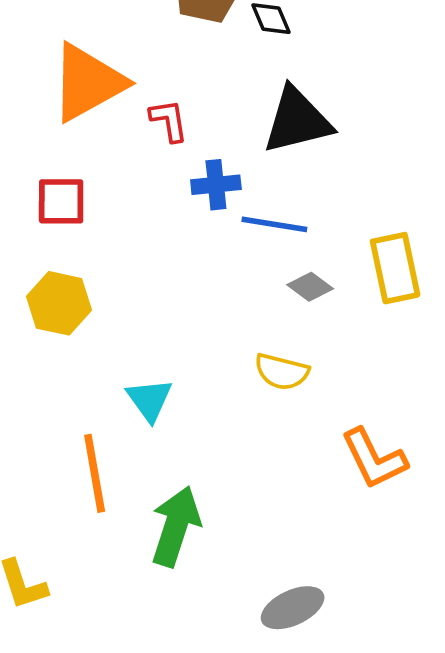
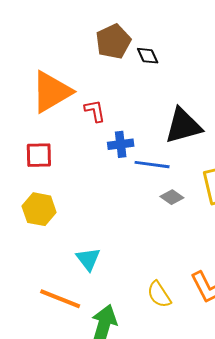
black triangle: (297, 121) -> (183, 126), moved
yellow semicircle: (282, 372) -> (159, 294), moved, turned 44
orange line: (95, 473) -> (60, 299), turned -57

